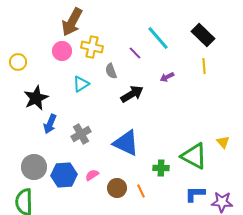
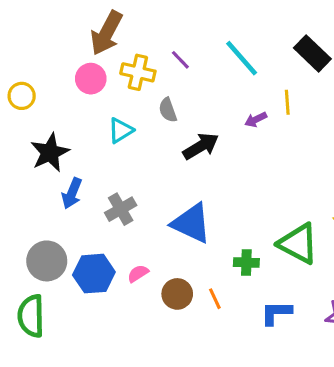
purple line: (135, 53) -> (180, 60), moved
yellow line: (204, 66) -> (287, 102), moved
blue L-shape: (195, 194) -> (276, 313), moved

